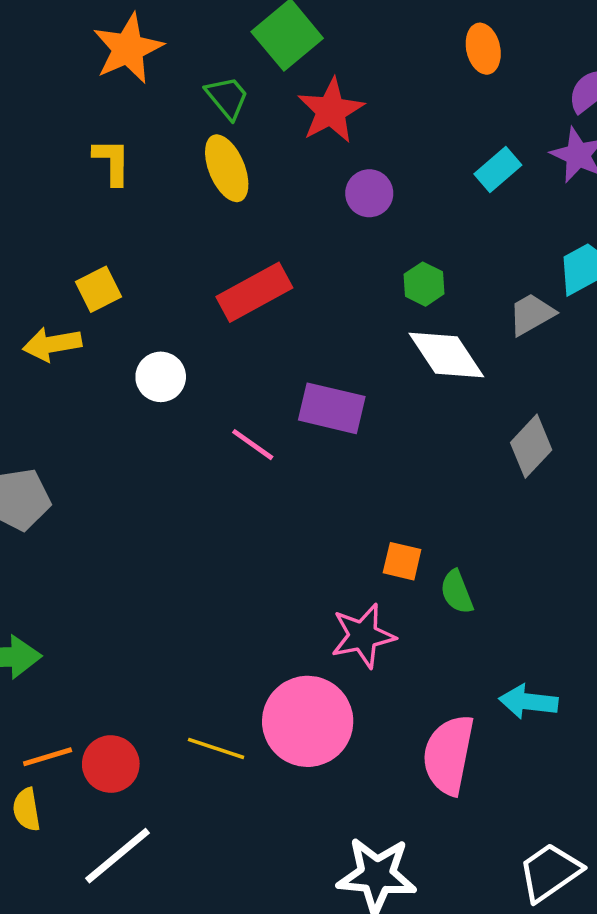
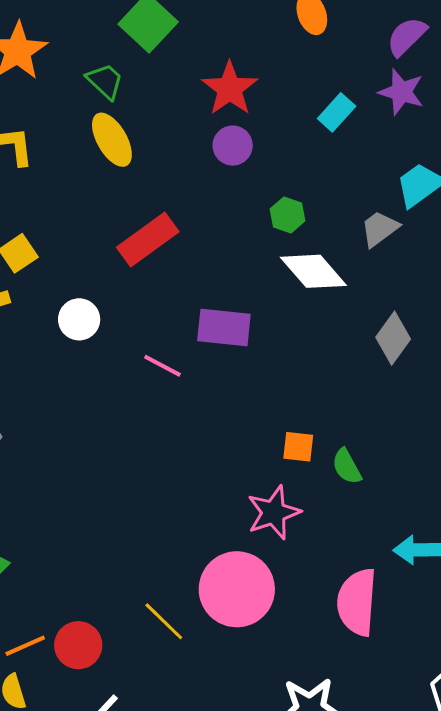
red star: (331, 111) -> (230, 89), moved
yellow line: (216, 748) -> (164, 621), turned 33

